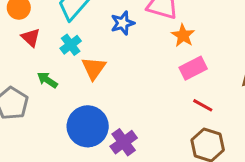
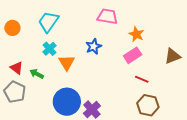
blue star: (123, 23) -> (94, 47), moved
orange star: (183, 35) -> (136, 34), moved
red triangle: (31, 38) -> (17, 68), moved

